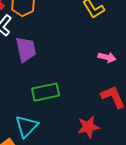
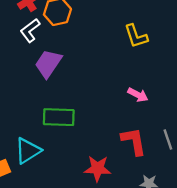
purple trapezoid: (26, 49) -> (48, 64), turned -148

